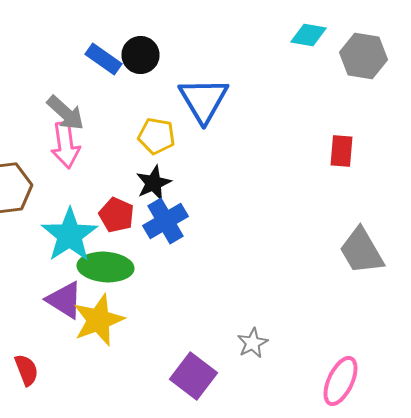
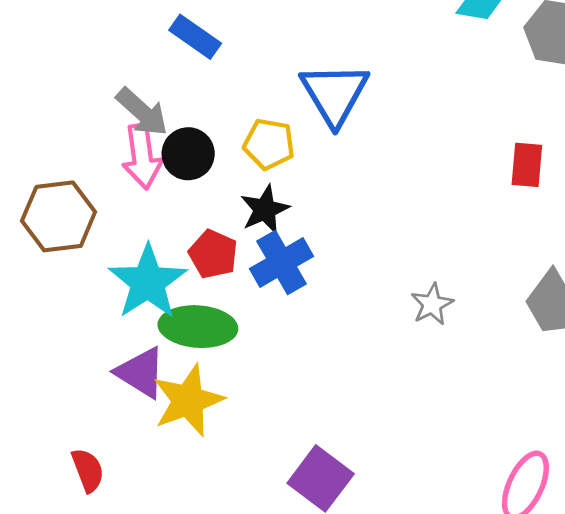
black circle: (140, 55) -> (188, 154), moved
gray star: (252, 343) -> (432, 304), moved

